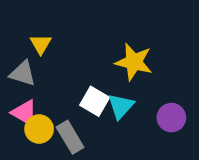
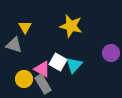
yellow star: (134, 62) -> (71, 26), moved
pink triangle: (24, 113) -> (42, 69), moved
purple circle: (171, 118) -> (111, 53), moved

